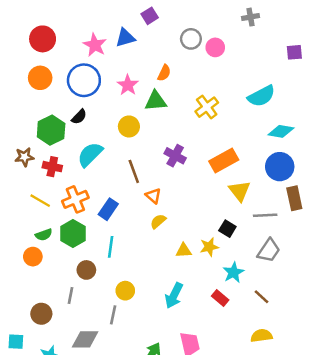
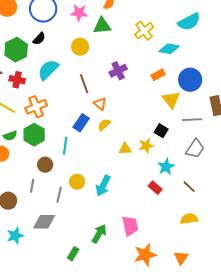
pink star: (128, 85) -> (79, 13), turned -30
cyan diamond: (281, 131) -> (169, 49), moved
purple cross: (175, 156) -> (118, 71), turned 36
orange rectangle: (224, 161) -> (158, 75), size x0.6
blue circle: (280, 167) -> (190, 80), moved
blue rectangle: (108, 209) -> (81, 123), moved
cyan arrow: (174, 296) -> (103, 186), moved
gray line: (113, 315) -> (59, 195), moved

